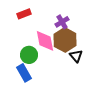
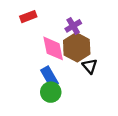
green circle: (29, 55) -> (51, 92), moved
blue rectangle: (24, 73) -> (50, 77), moved

